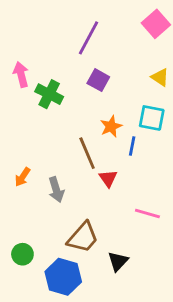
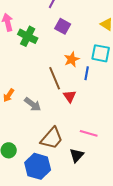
gray arrow: (56, 190) -> (33, 104), turned -36
pink line: (147, 213) -> (89, 133), moved

